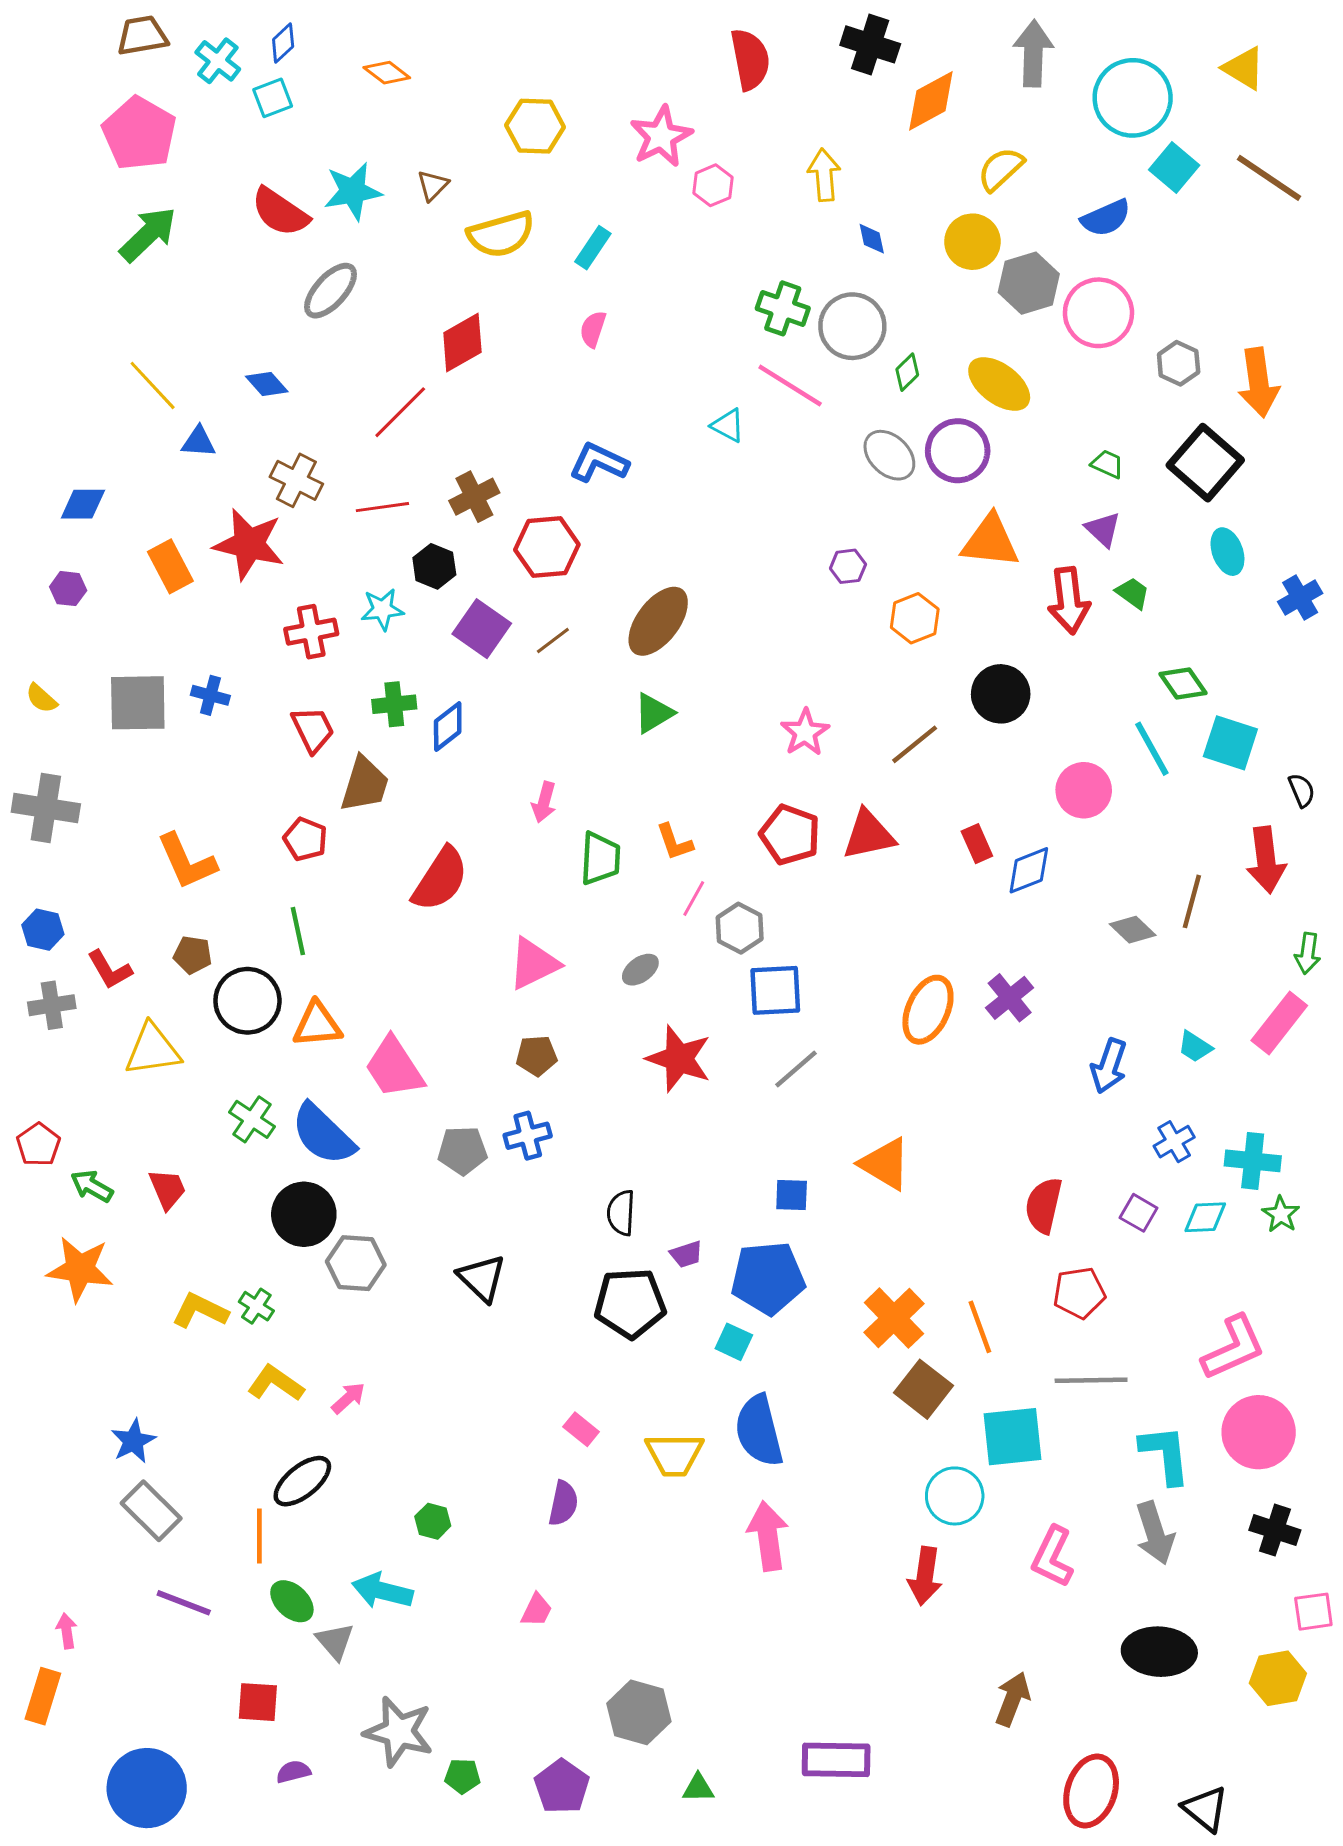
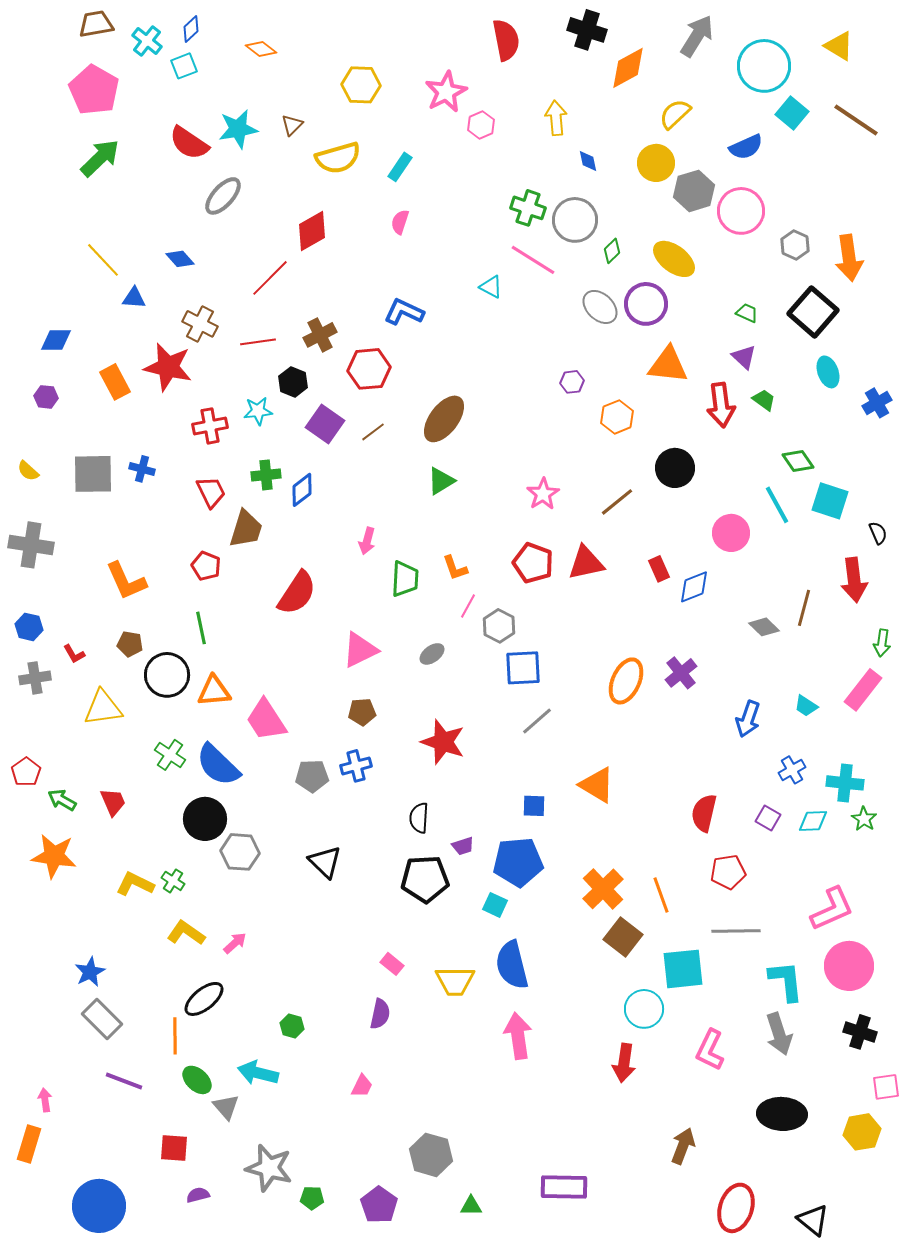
gray arrow: (1033, 53) -> (697, 36), turned 30
red L-shape: (110, 970) -> (74, 654), size x0.7
red star: (679, 1059) -> (443, 742), moved

